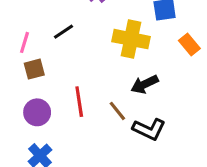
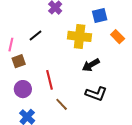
brown line: (117, 111) -> (62, 104), moved

